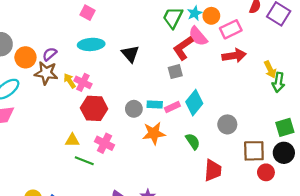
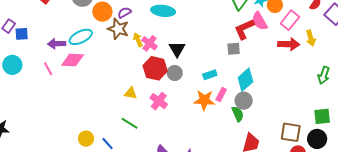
pink rectangle: (231, 29) -> (290, 20), turned -36
black triangle: (130, 54) -> (177, 49), moved
yellow arrow: (270, 69) -> (311, 38), moved
cyan rectangle: (155, 105) -> (210, 75), turned -32
pink rectangle: (172, 107) -> (221, 95), moved, turned -48
gray circle: (134, 109) -> (175, 73), moved
gray circle: (227, 124) -> (244, 101), moved
green line: (84, 161) -> (129, 123), moved

